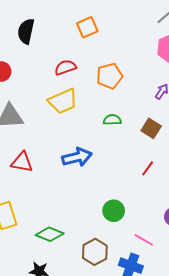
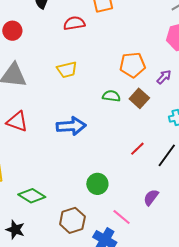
red semicircle: (65, 67) -> (74, 23), moved
orange pentagon: (109, 76) -> (132, 65), moved
yellow trapezoid: (63, 101) -> (67, 70), size x0.7
brown square: (151, 128) -> (139, 98), moved

